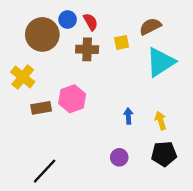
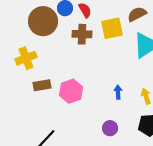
yellow square: (122, 42) -> (112, 28), size x1.6
yellow cross: (23, 77) -> (26, 58), turned 30
pink hexagon: (72, 99) -> (71, 91), moved

